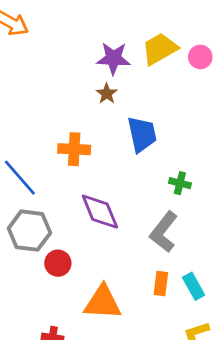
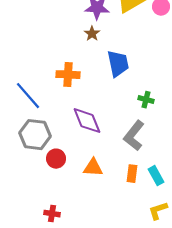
orange triangle: (103, 302) -> (93, 168), moved, size x0.7

